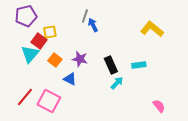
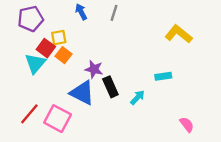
gray line: (85, 16) -> (114, 13), moved
blue arrow: (93, 25) -> (81, 12), moved
orange square: (55, 60) -> (63, 55), moved
black rectangle: (111, 65) -> (110, 87), moved
blue triangle: (70, 79) -> (82, 93), size x1.6

